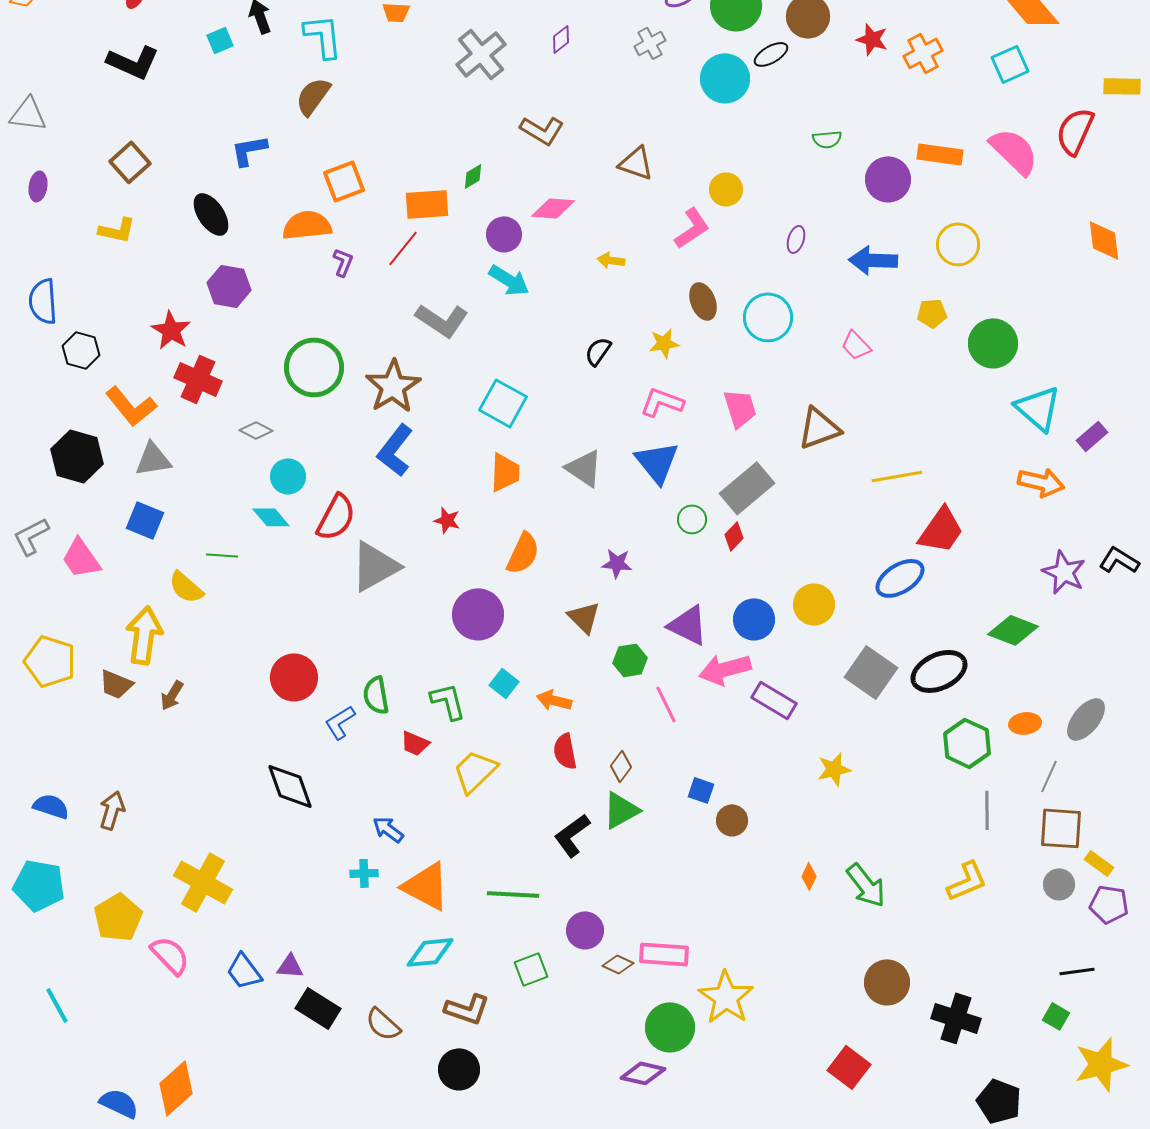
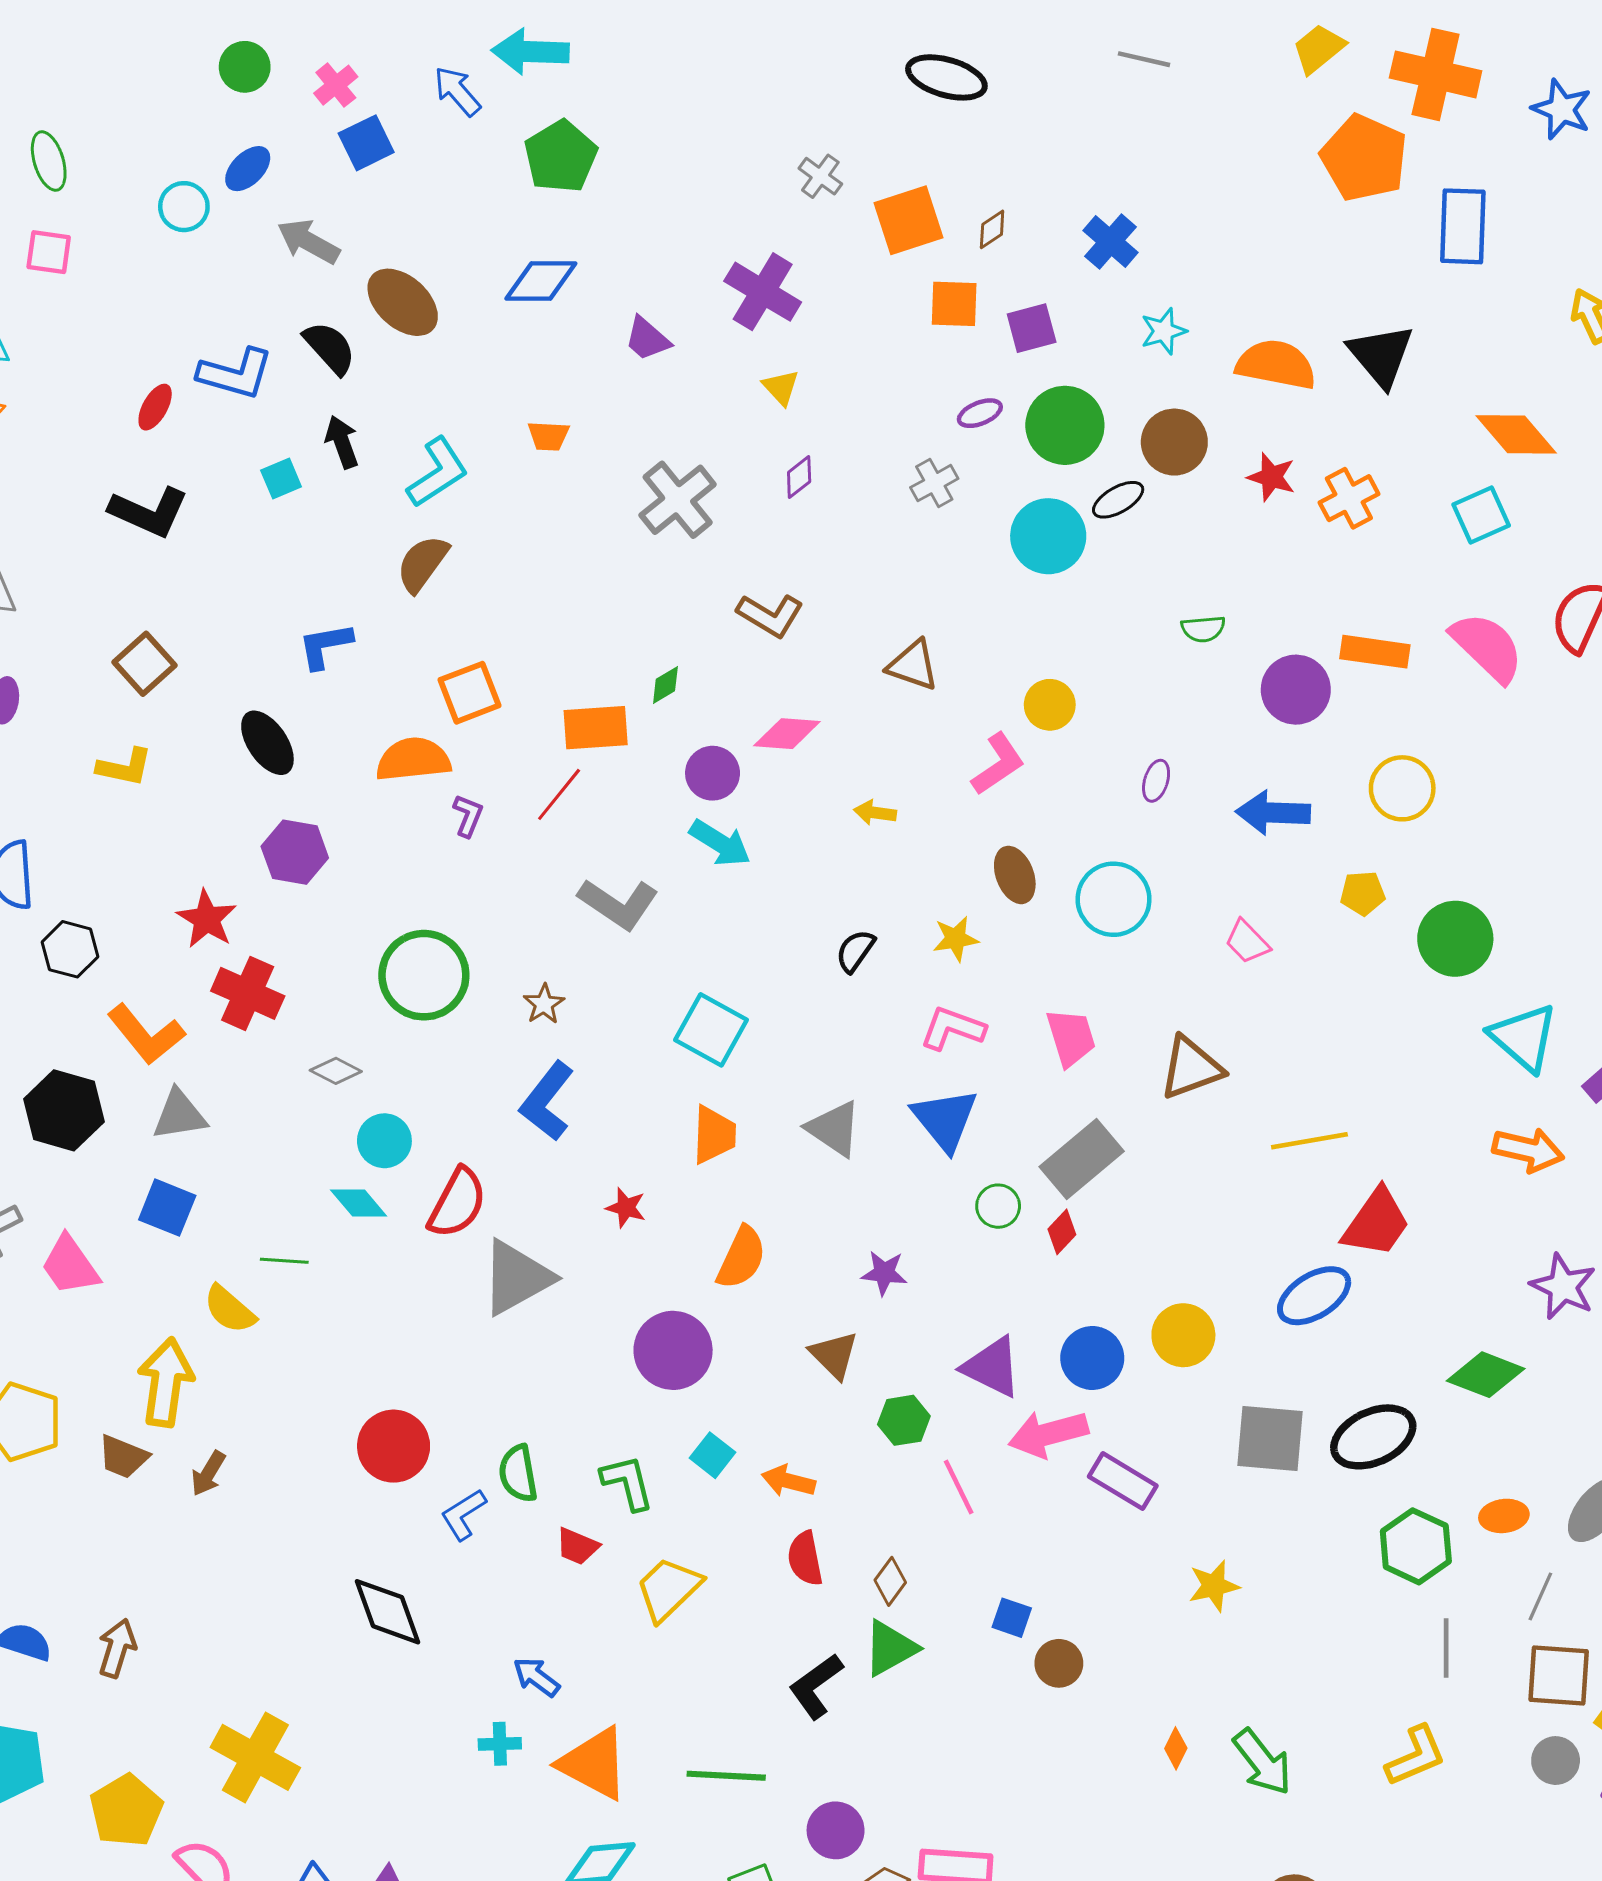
cyan L-shape: (323, 36) -> (438, 472), turned 63
brown star: (393, 386) -> (544, 1004), size x0.5
gray square: (871, 672) -> (1270, 1438), turned -30

